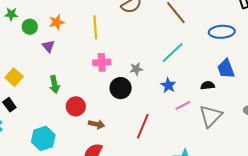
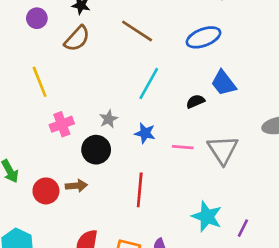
blue star: (168, 85) -> (145, 133), moved
black semicircle: (208, 85) -> (195, 101), moved
pink line: (183, 105) -> (183, 147), turned 49
brown arrow: (97, 124) -> (76, 186), moved

